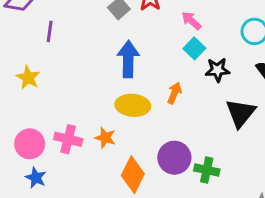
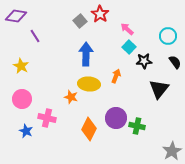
purple line: (50, 31) -> (35, 36), turned -40
orange star: (105, 138) -> (71, 97), moved
pink cross: (68, 139) -> (47, 118), moved
pink circle: (30, 144) -> (22, 99), moved

